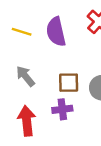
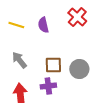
purple semicircle: (56, 32) -> (43, 25), size x0.7

